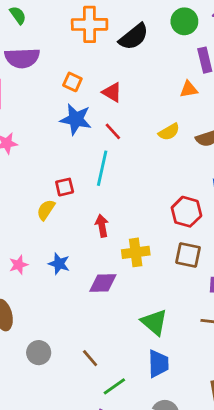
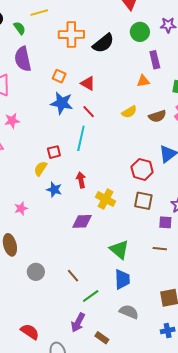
purple semicircle: (22, 58) -> (23, 59), turned 80
yellow cross: (136, 252) -> (106, 199), turned 36
blue star: (59, 264) -> (54, 190), moved

